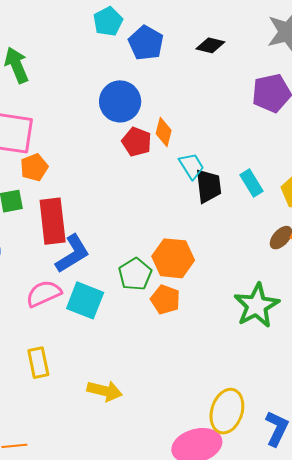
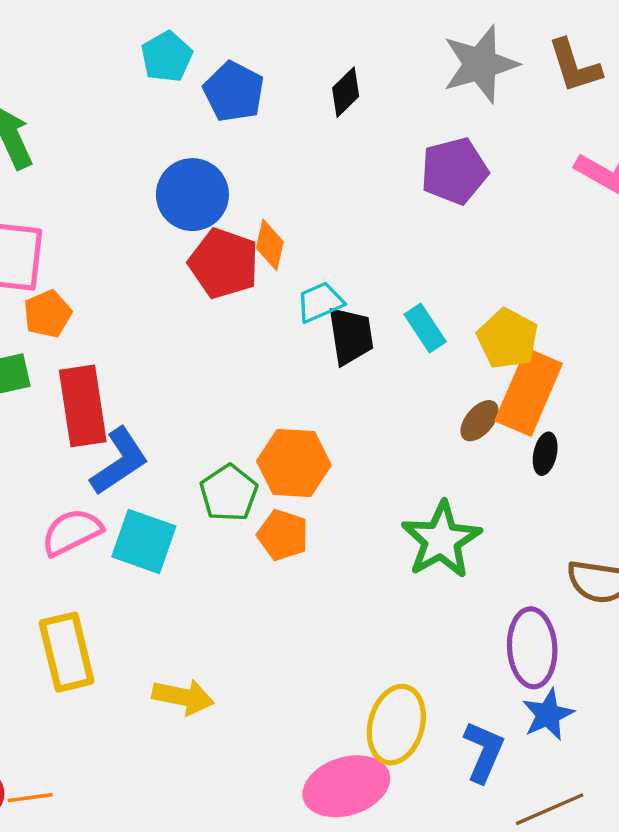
black diamond: (210, 45) -> (346, 92), turned -56
red pentagon: (137, 142) -> (224, 263), size x1.4
cyan trapezoid: (191, 166) -> (320, 302), turned -80
yellow rectangle: (38, 363) -> (67, 652), size x1.4

